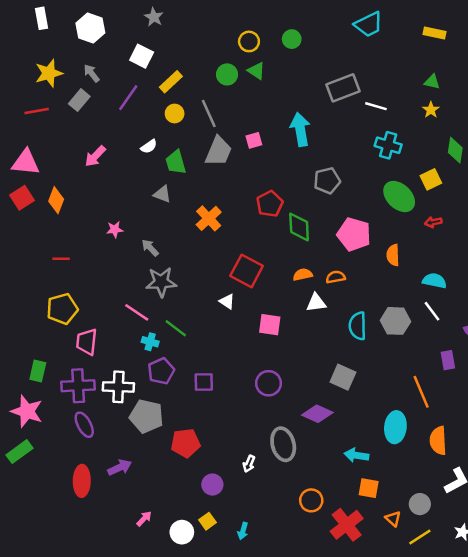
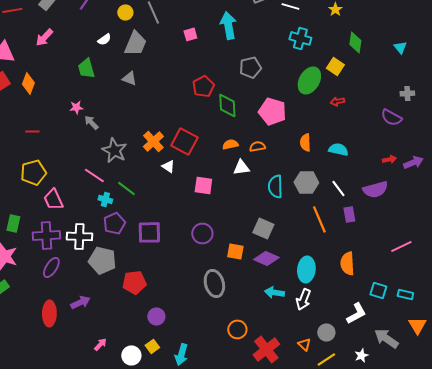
gray trapezoid: (218, 151) -> (135, 43), moved
pink arrow: (95, 156) -> (44, 37), moved
green trapezoid: (176, 162) -> (86, 68), moved
yellow square: (431, 179) -> (335, 66), turned -30
gray triangle: (162, 194) -> (129, 78), moved
green ellipse: (399, 196) -> (309, 80), turned 76
orange cross: (209, 218) -> (153, 141), moved
gray arrow: (150, 248) -> (91, 122), moved
orange semicircle: (393, 255) -> (305, 142), moved
gray star: (161, 282) -> (114, 150), turned 30
white line: (432, 311) -> (338, 188), moved
pink trapezoid: (87, 342) -> (53, 199), turned -30
purple square: (204, 382) -> (149, 232), size x1.4
orange line: (421, 392) -> (319, 219), moved
purple diamond: (317, 414) -> (266, 258), moved
purple ellipse: (84, 425) -> (51, 267), turned 60
orange semicircle: (438, 441) -> (347, 263), moved
white arrow: (249, 464) -> (303, 299), moved, size x1.5
orange square: (369, 488) -> (235, 251), moved
cyan arrow: (243, 531) -> (181, 354), size x1.5

